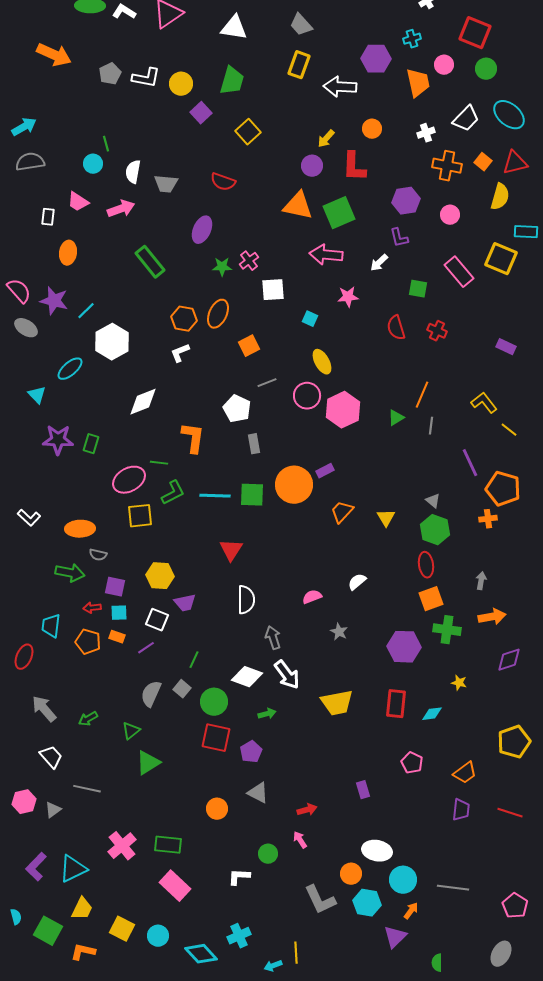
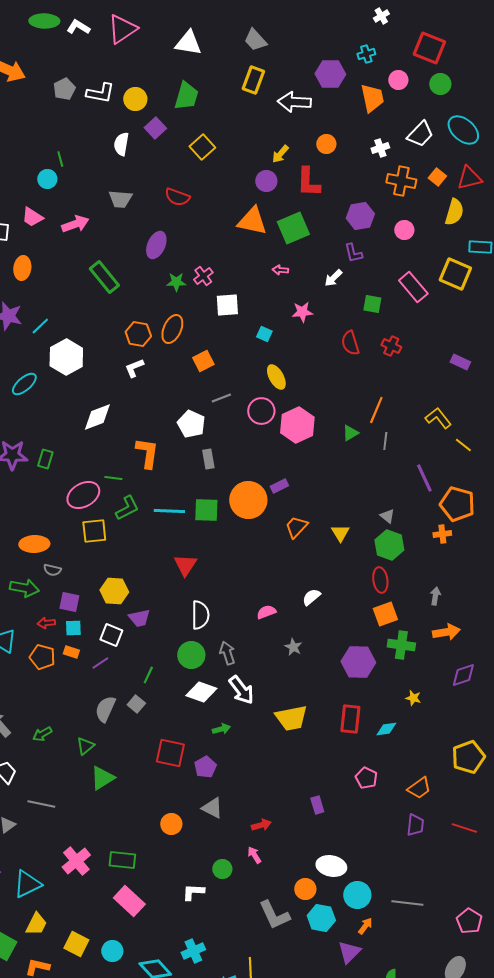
white semicircle: (133, 172) -> (121, 144), moved
pink arrow: (326, 255) -> (280, 270), size x0.5
green circle: (214, 702) -> (191, 655), moved

